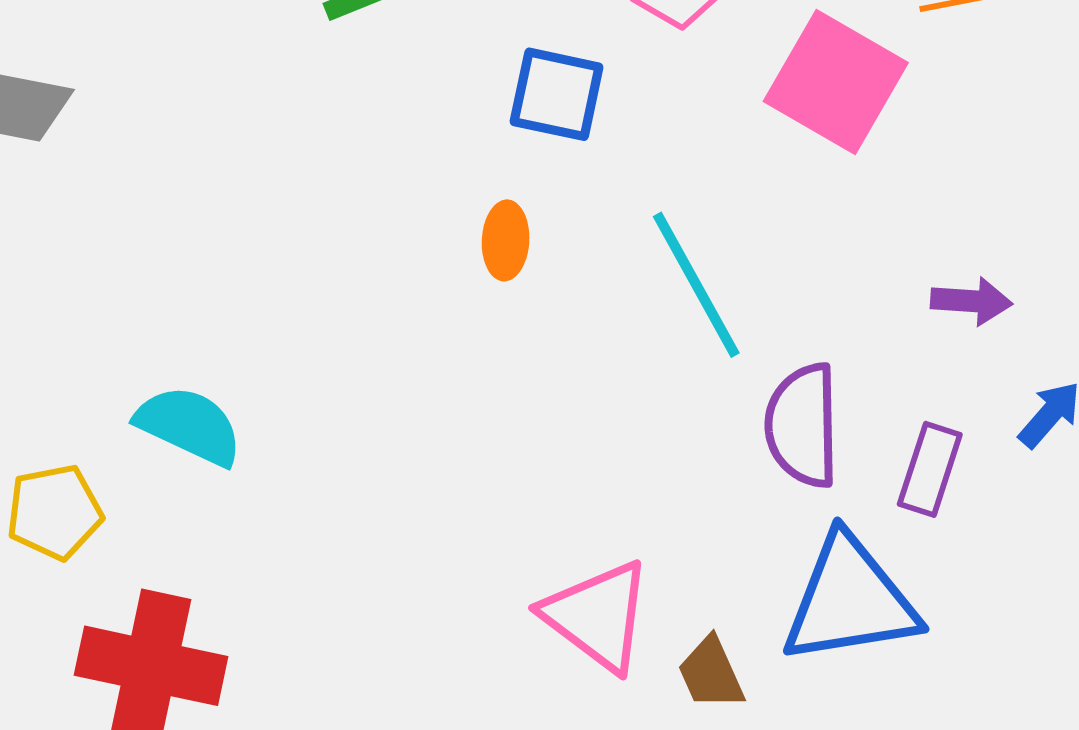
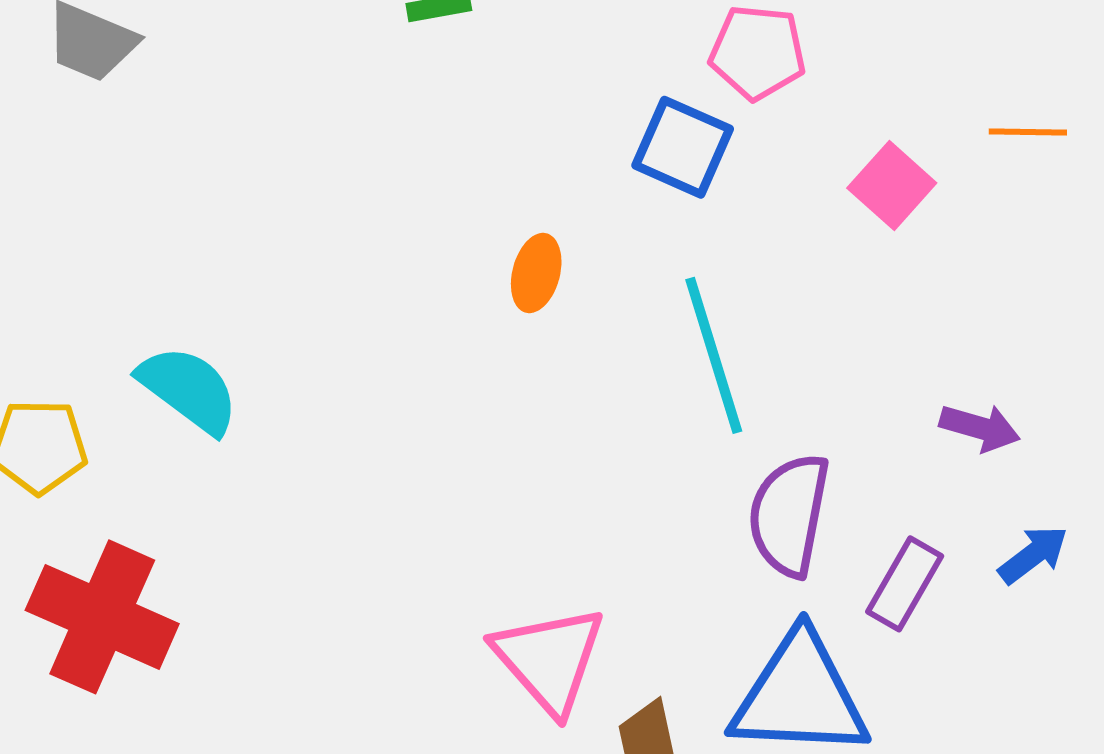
pink square: (836, 82) -> (892, 186), size x0.6
blue square: (557, 94) -> (683, 147), moved

